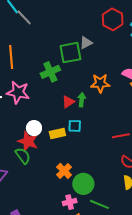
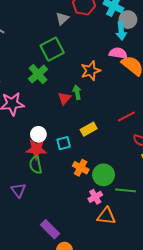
gray triangle: (86, 43) -> (62, 19), moved
cyan square: (75, 126) -> (64, 143), moved
yellow rectangle: (57, 134) -> (89, 129), moved
green semicircle: (23, 156) -> (36, 165), turned -138

